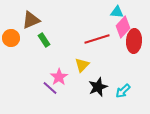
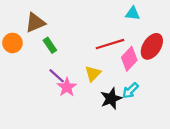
pink diamond: (123, 27) -> (129, 59), moved
red ellipse: (134, 41) -> (152, 46), turned 30
purple line: (50, 88) -> (57, 76), moved
cyan arrow: (123, 91) -> (130, 91), moved

